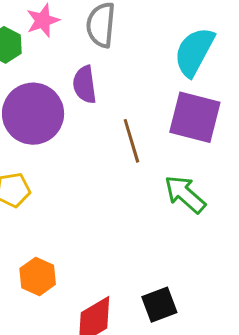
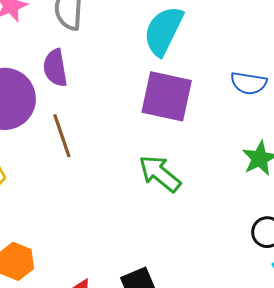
brown line: (131, 141) -> (62, 136), moved

